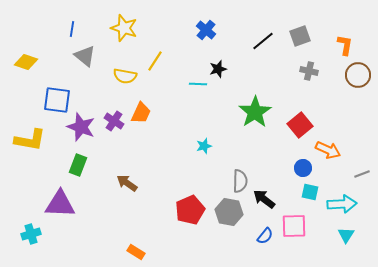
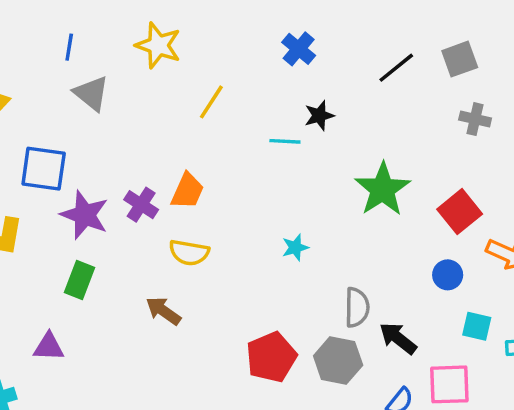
yellow semicircle: (125, 76) -> (189, 253), moved
blue circle: (303, 168) -> (448, 275), moved
purple triangle: (60, 204) -> (49, 347), size x0.6

